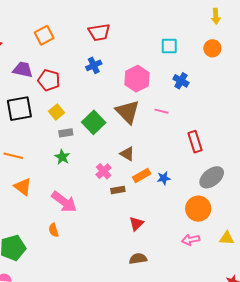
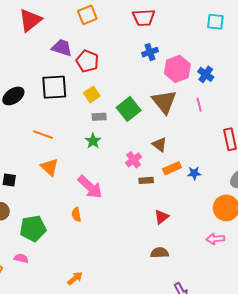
cyan square: (169, 46) -> (215, 22), moved
blue cross: (94, 65) -> (150, 52), moved
blue cross: (181, 81) -> (206, 74), moved
pink line: (161, 111) -> (199, 105), turned 56

